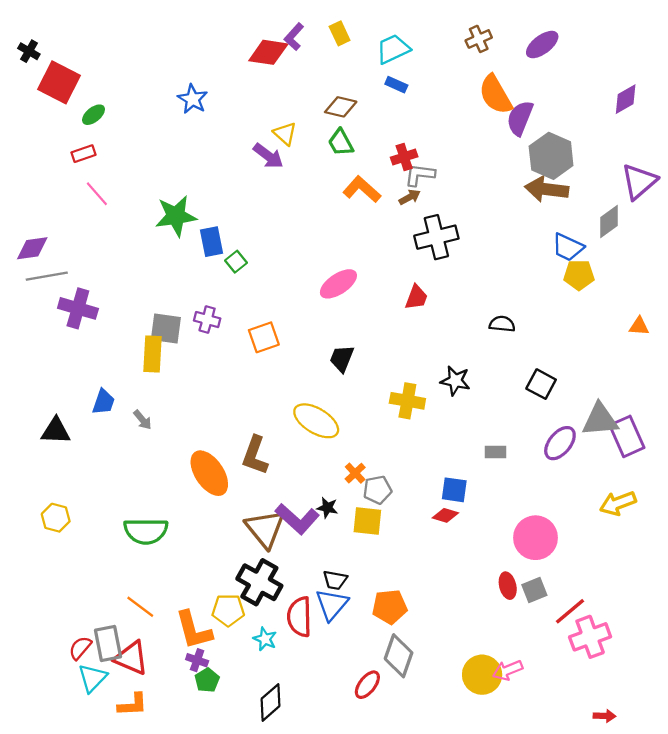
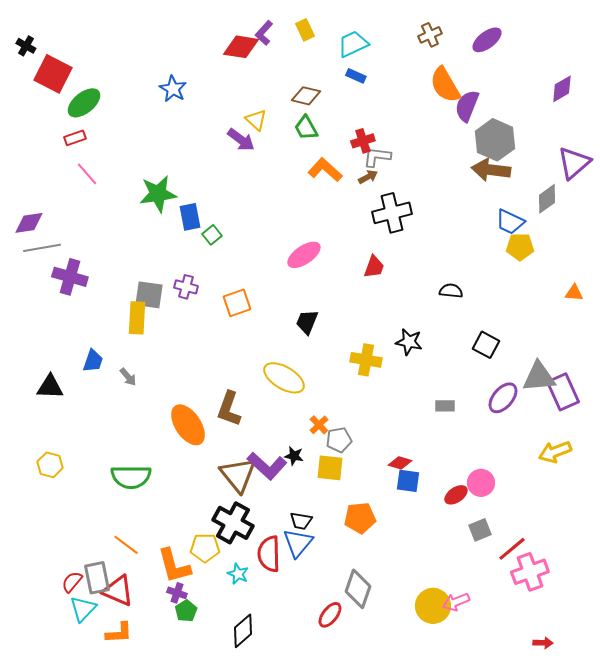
green ellipse: (94, 115) -> (84, 103), size x1.6
blue square: (454, 490) -> (408, 481), moved
pink circle: (535, 538) -> (481, 483), size x0.7
red ellipse: (508, 586) -> (456, 495), moved, turned 70
orange pentagon: (390, 607) -> (360, 518), moved

